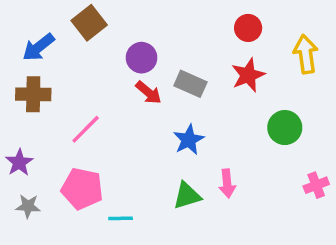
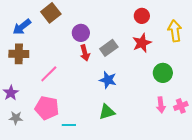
gray rectangle: (190, 84) -> (109, 48), turned -60
red arrow: (149, 93) -> (85, 53), turned 35
blue star: (189, 140) -> (108, 80), turned -30
pink arrow: (227, 183) -> (161, 105), moved

